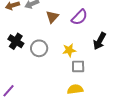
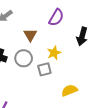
brown triangle: (52, 17) -> (30, 35), moved
gray square: (78, 66) -> (44, 69), moved

